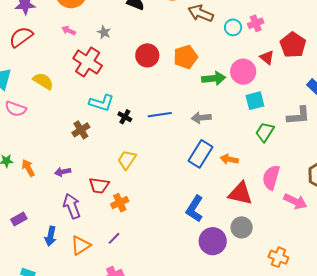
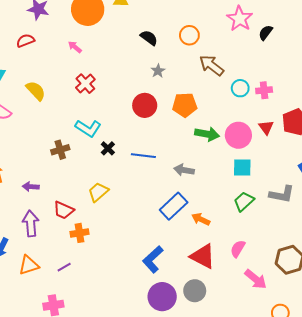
gray star: (104, 32) -> (158, 71), moved
red semicircle: (21, 37) -> (25, 41), size x0.7
red circle: (147, 55) -> (145, 105), moved
red cross: (88, 62) -> (85, 84), size x0.7
pink semicircle: (271, 178) -> (238, 249), size x0.7

